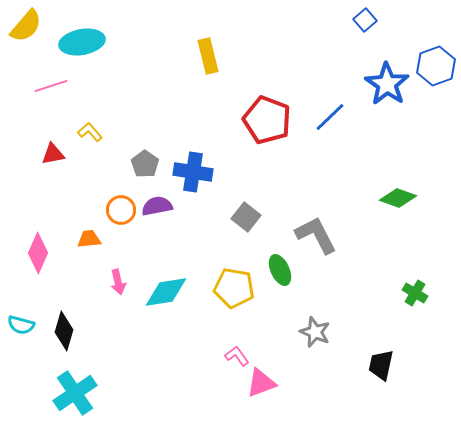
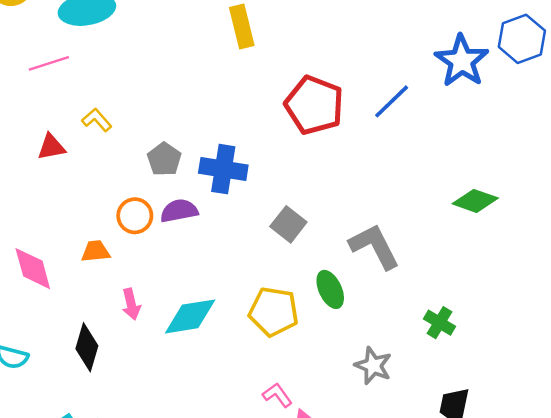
pink diamond: (38, 253) -> (33, 269), turned -39
green cross: (415, 293) -> (440, 323), moved
black diamond: (64, 331) -> (87, 347), moved

